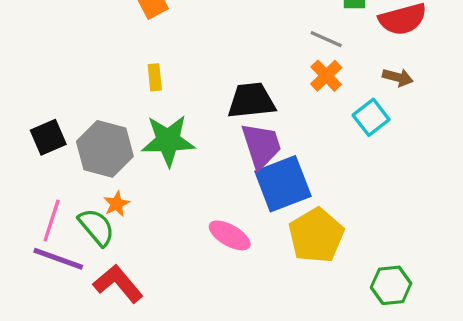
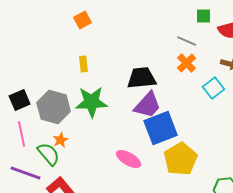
purple trapezoid: (261, 146) -> (148, 105), turned 60
pink line: (52, 220) -> (22, 134), moved, turned -30

